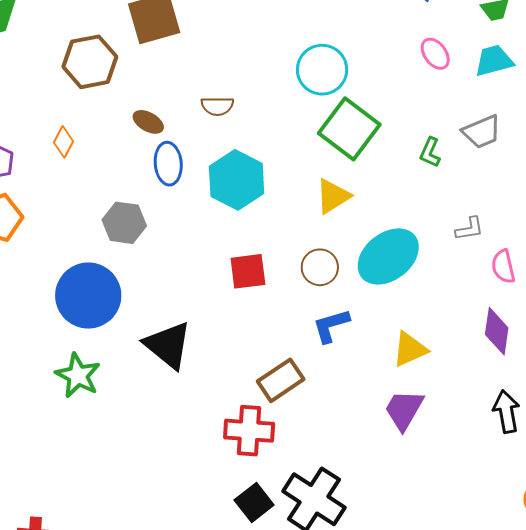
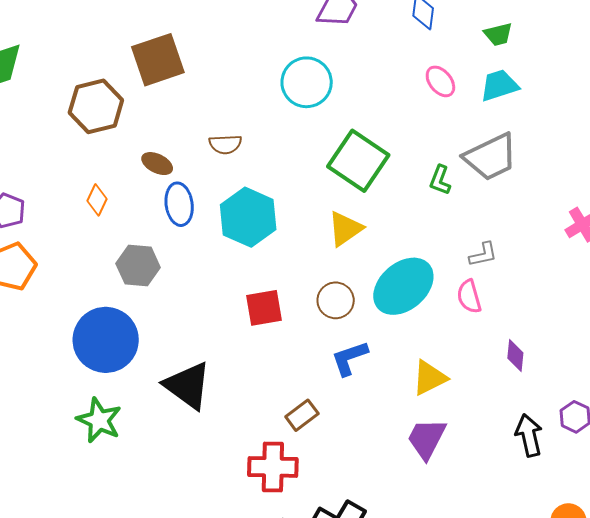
cyan circle: (322, 70) -> (307, 82), moved
gray trapezoid: (482, 132) -> (491, 157), size x1.4
orange diamond: (63, 142) -> (97, 200), moved
pink semicircle: (503, 267) -> (469, 297), moved
purple diamond: (497, 331) -> (515, 355), size x0.7
brown rectangle: (281, 380) -> (302, 415), size x0.7

